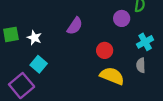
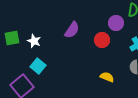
red circle: (105, 50) -> (102, 40), moved
yellow semicircle: (112, 76) -> (107, 77), size x0.6

